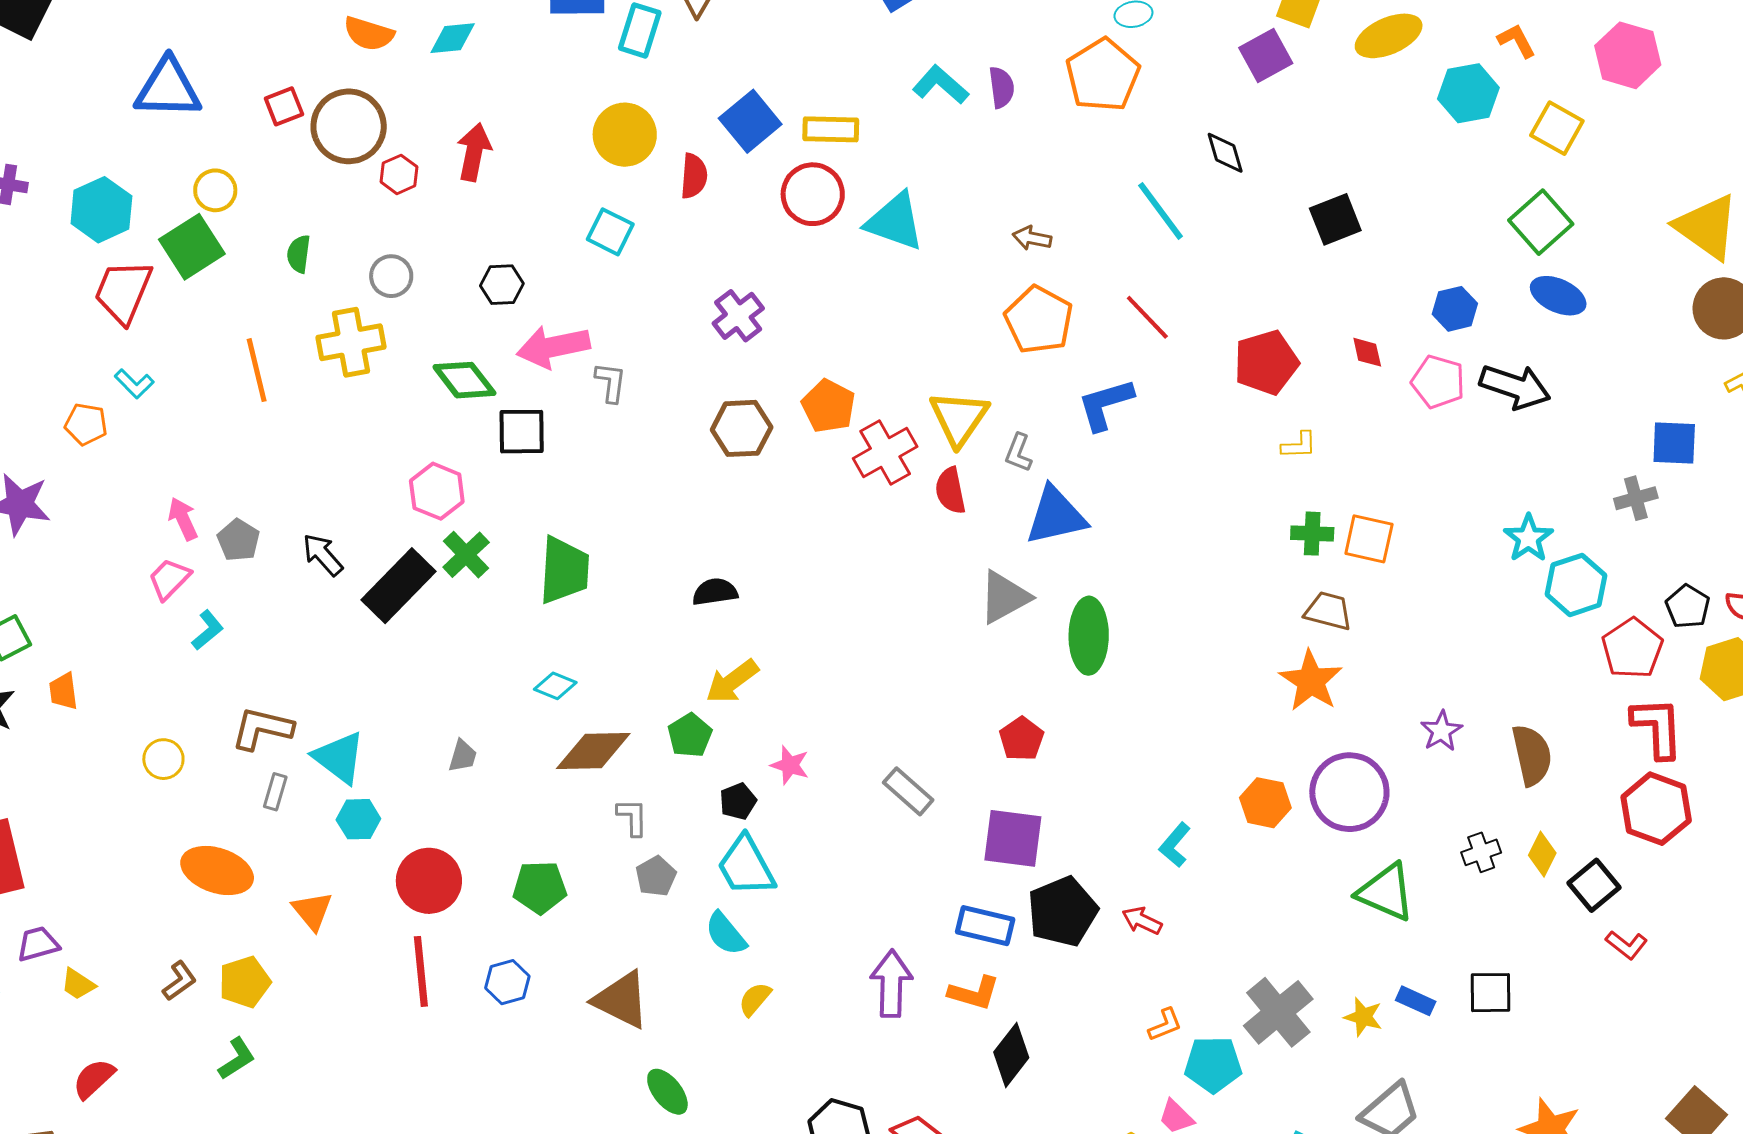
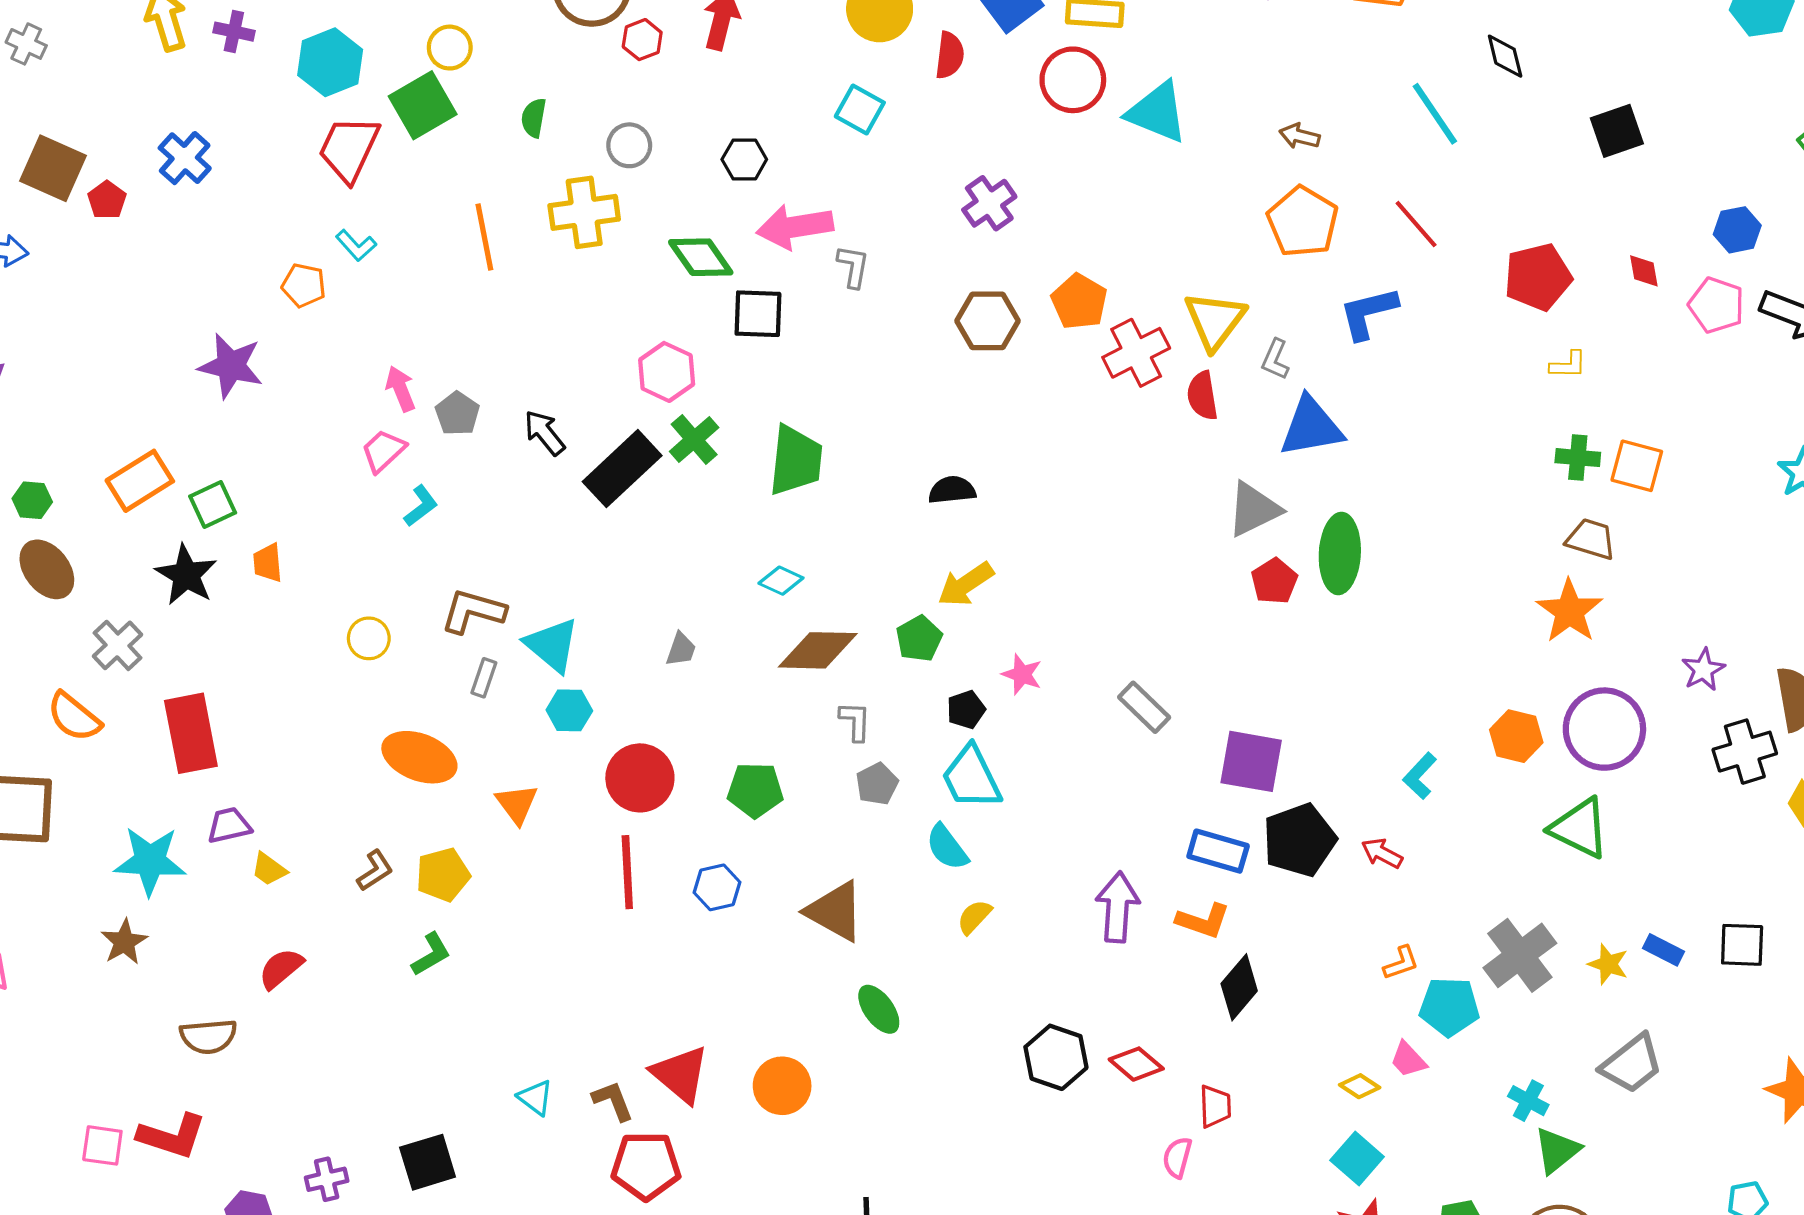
red pentagon: (1022, 739) -> (1274, 581), moved
black cross: (1481, 852) -> (1745, 752), moved, size x1.5
green triangle: (1386, 892) -> (1580, 828), moved

